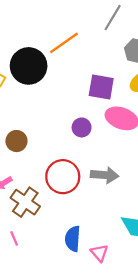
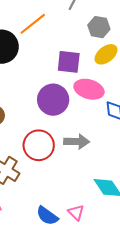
purple circle: (82, 127) -> (53, 100), size x1.8
blue semicircle: (73, 239) -> (47, 216), moved, turned -55

